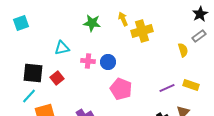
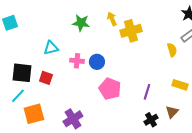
red square: (57, 78) -> (46, 78), turned -32
purple line: (167, 88) -> (147, 92), moved, turned -49

